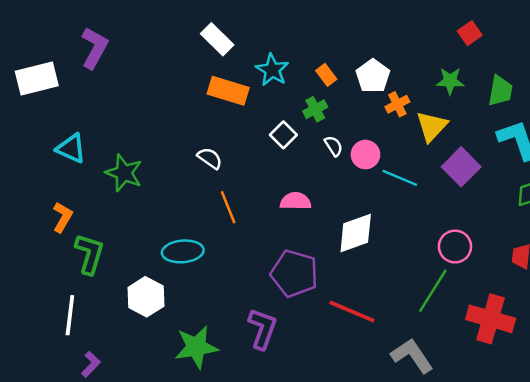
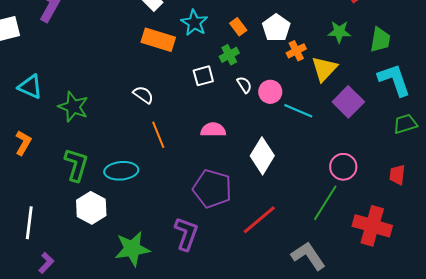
white square: (283, 135) -> (203, 76), turned 30
white diamond: (356, 233) -> (262, 156), turned -39
green L-shape: (90, 254) -> (76, 165), moved
red line: (352, 312) -> (259, 220), turned -63

